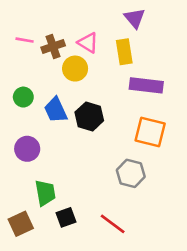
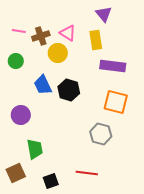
green circle: (23, 97) -> (16, 61), moved
black square: (66, 217) -> (51, 181), moved
red line: (113, 224) -> (87, 173), turned -30

